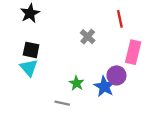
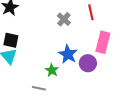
gray cross: (88, 37) -> (64, 19), moved
blue star: (104, 87) -> (68, 54), moved

